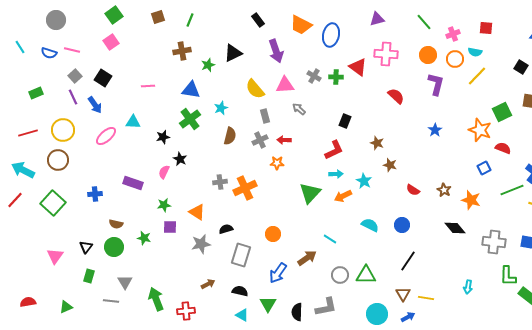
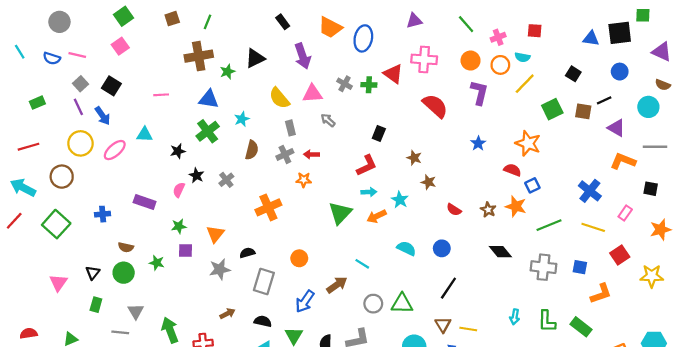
brown cross: (182, 51) -> (199, 56), size x1.4
red semicircle: (396, 96) -> (435, 106), size x1.4
green square: (502, 112) -> (552, 109), moved
yellow circle: (63, 130) -> (80, 143), moved
red semicircle: (503, 148) -> (512, 170), moved
gray cross: (220, 182) -> (226, 180), moved, turned -32
green line: (512, 190) -> (549, 225), moved
orange star: (471, 200) -> (516, 206), moved
orange triangle: (197, 212) -> (215, 234), turned 36
green L-shape: (508, 276) -> (547, 321), moved

